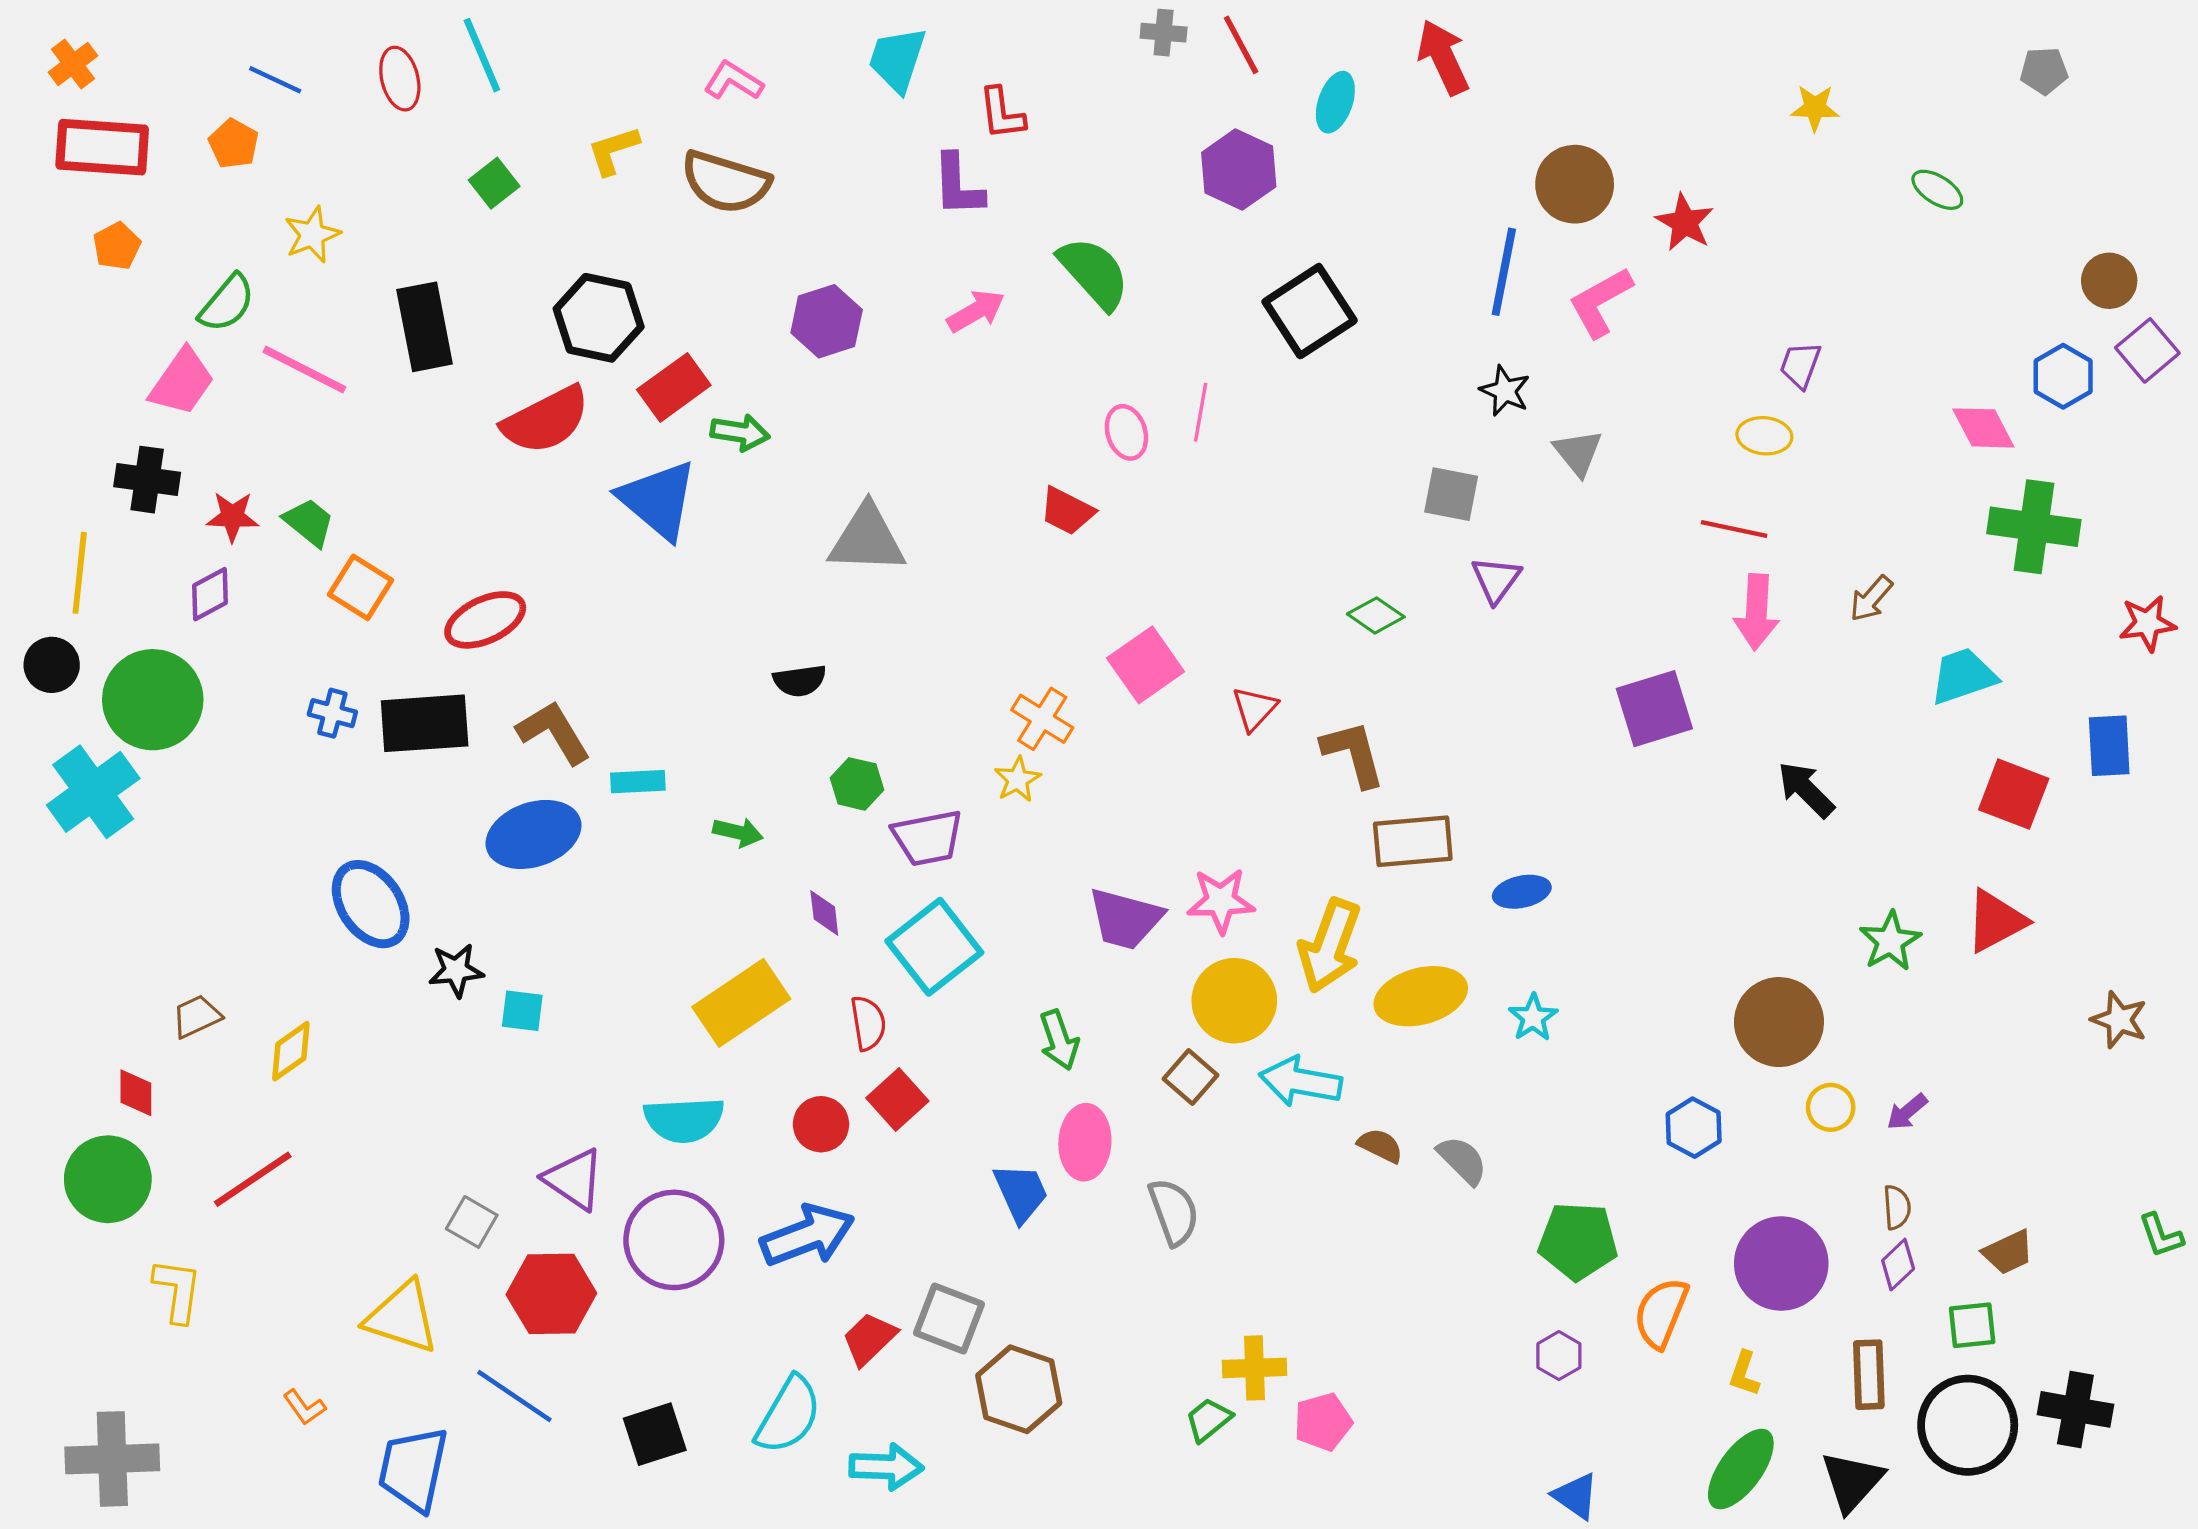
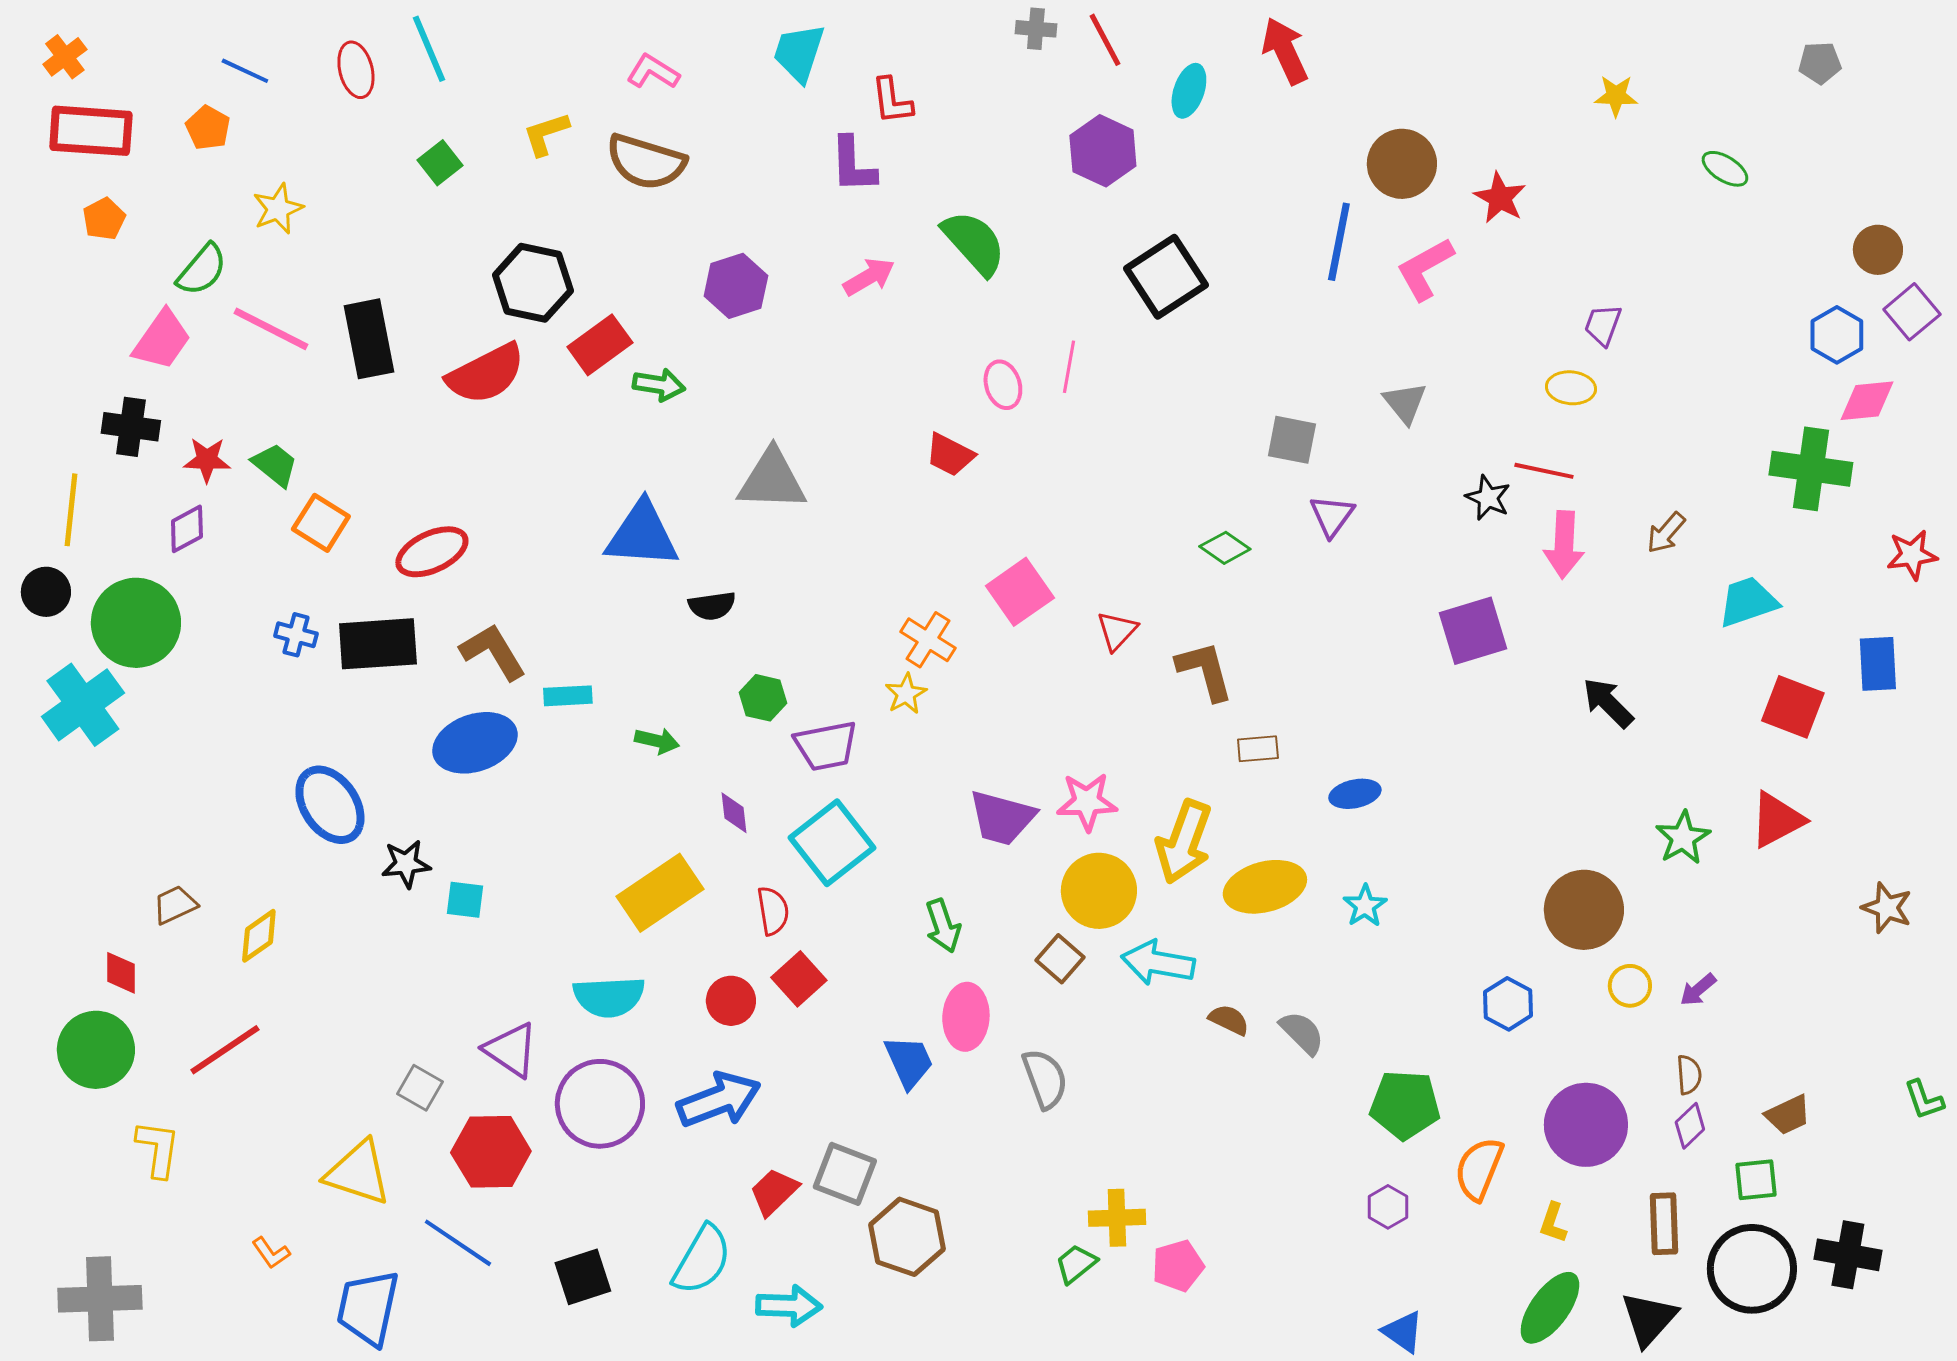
black rectangle: (425, 327) -> (369, 339), moved
black star: (1505, 391) -> (1488, 498), moved
pink diamond: (1983, 428) -> (1867, 401), moved, turned -68
blue triangle: (658, 500) -> (642, 535), moved, turned -36
brown rectangle: (1413, 841) -> (1258, 749), size x0.6

